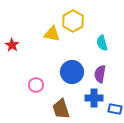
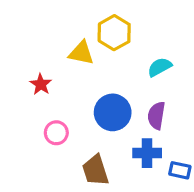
cyan semicircle: (102, 43) -> (160, 67), turned 77
red star: (12, 45) -> (41, 84), moved

